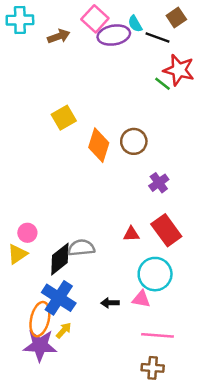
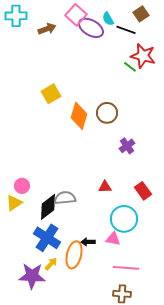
purple ellipse: (114, 35) -> (91, 28), turned 40
red rectangle: (166, 230) -> (143, 191), moved, size x0.7
orange ellipse: (40, 319) -> (74, 255), moved

